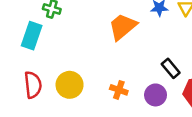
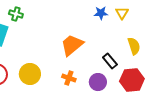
orange trapezoid: (123, 27) -> (72, 45), moved

